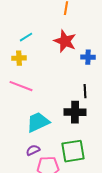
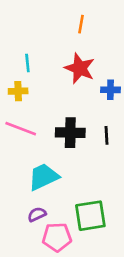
cyan line: (26, 37) -> (27, 63), turned -64
black cross: (75, 112) -> (70, 133), moved

